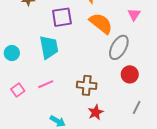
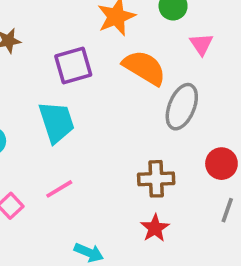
red circle: (130, 74) -> (221, 164), moved
brown cross: (87, 85) -> (156, 179), moved

